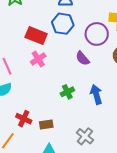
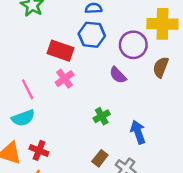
blue arrow: (96, 94) -> (138, 132), moved
red cross: (24, 119) -> (39, 150), moved
brown rectangle: (46, 124) -> (100, 158), moved, turned -40

